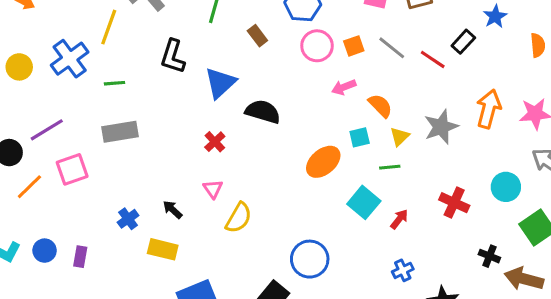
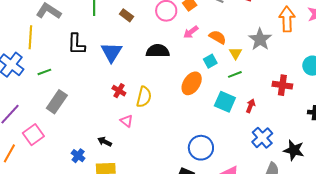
black semicircle: (263, 112) -> (158, 51), moved
gray rectangle: (120, 132) -> (57, 102), turned -30
yellow semicircle: (239, 218) -> (144, 97), moved
blue cross: (403, 270) -> (262, 138), size x1.5

